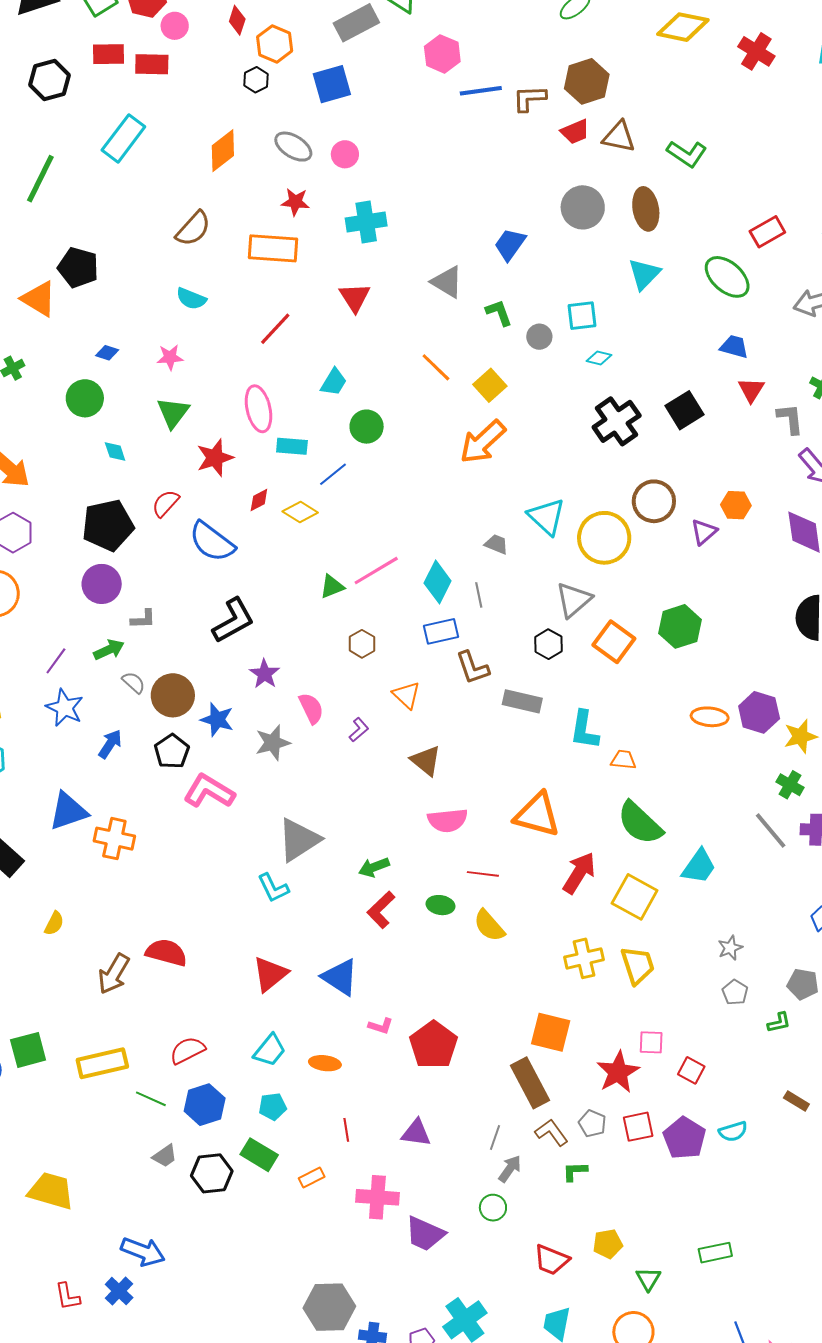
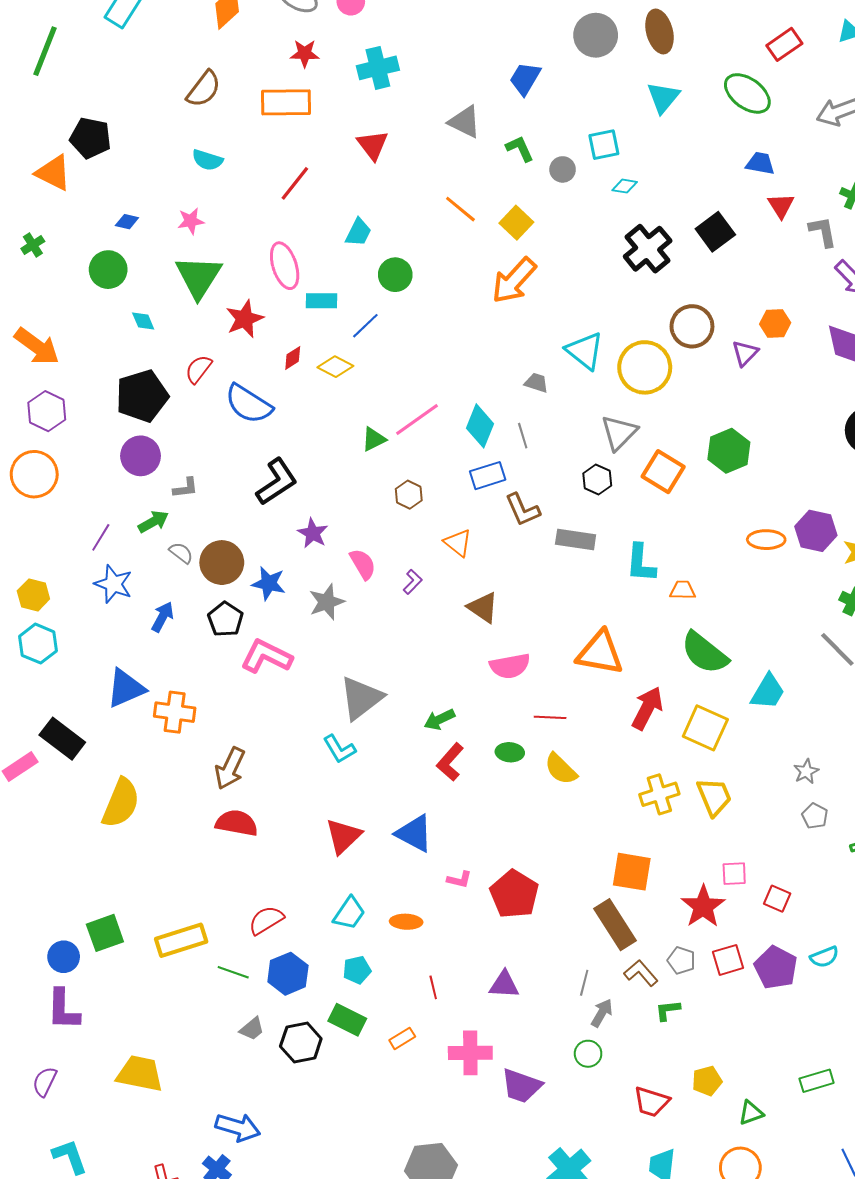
green triangle: (173, 413) -> (198, 277), size x1.4
yellow semicircle: (54, 923) -> (121, 803), size x2.0
brown arrow: (114, 974) -> (230, 768), moved
green triangle: (648, 1279) -> (751, 1113), turned 44

